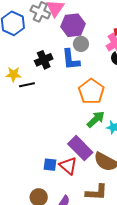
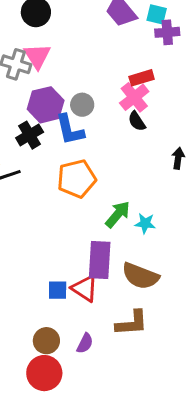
purple hexagon: (73, 25) -> (46, 105), moved
orange pentagon: (91, 91) -> (77, 179), moved, turned 30
purple rectangle: (80, 148) -> (100, 260), turned 55

